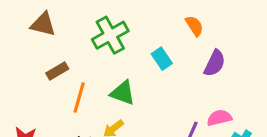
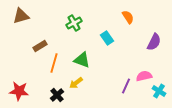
brown triangle: (43, 24) -> (21, 16), moved, turned -30
green cross: (110, 35) -> (74, 23), size x0.7
purple semicircle: (215, 63) -> (154, 42), moved

